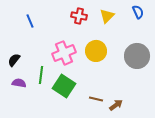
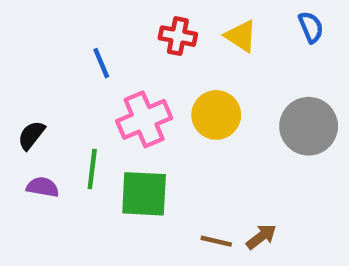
yellow triangle: (107, 16) -> (241, 36), turned -42
blue line: (30, 21) -> (101, 63), moved
green square: (64, 86) -> (144, 194), turned -30
brown line: (96, 99) -> (216, 241), moved

